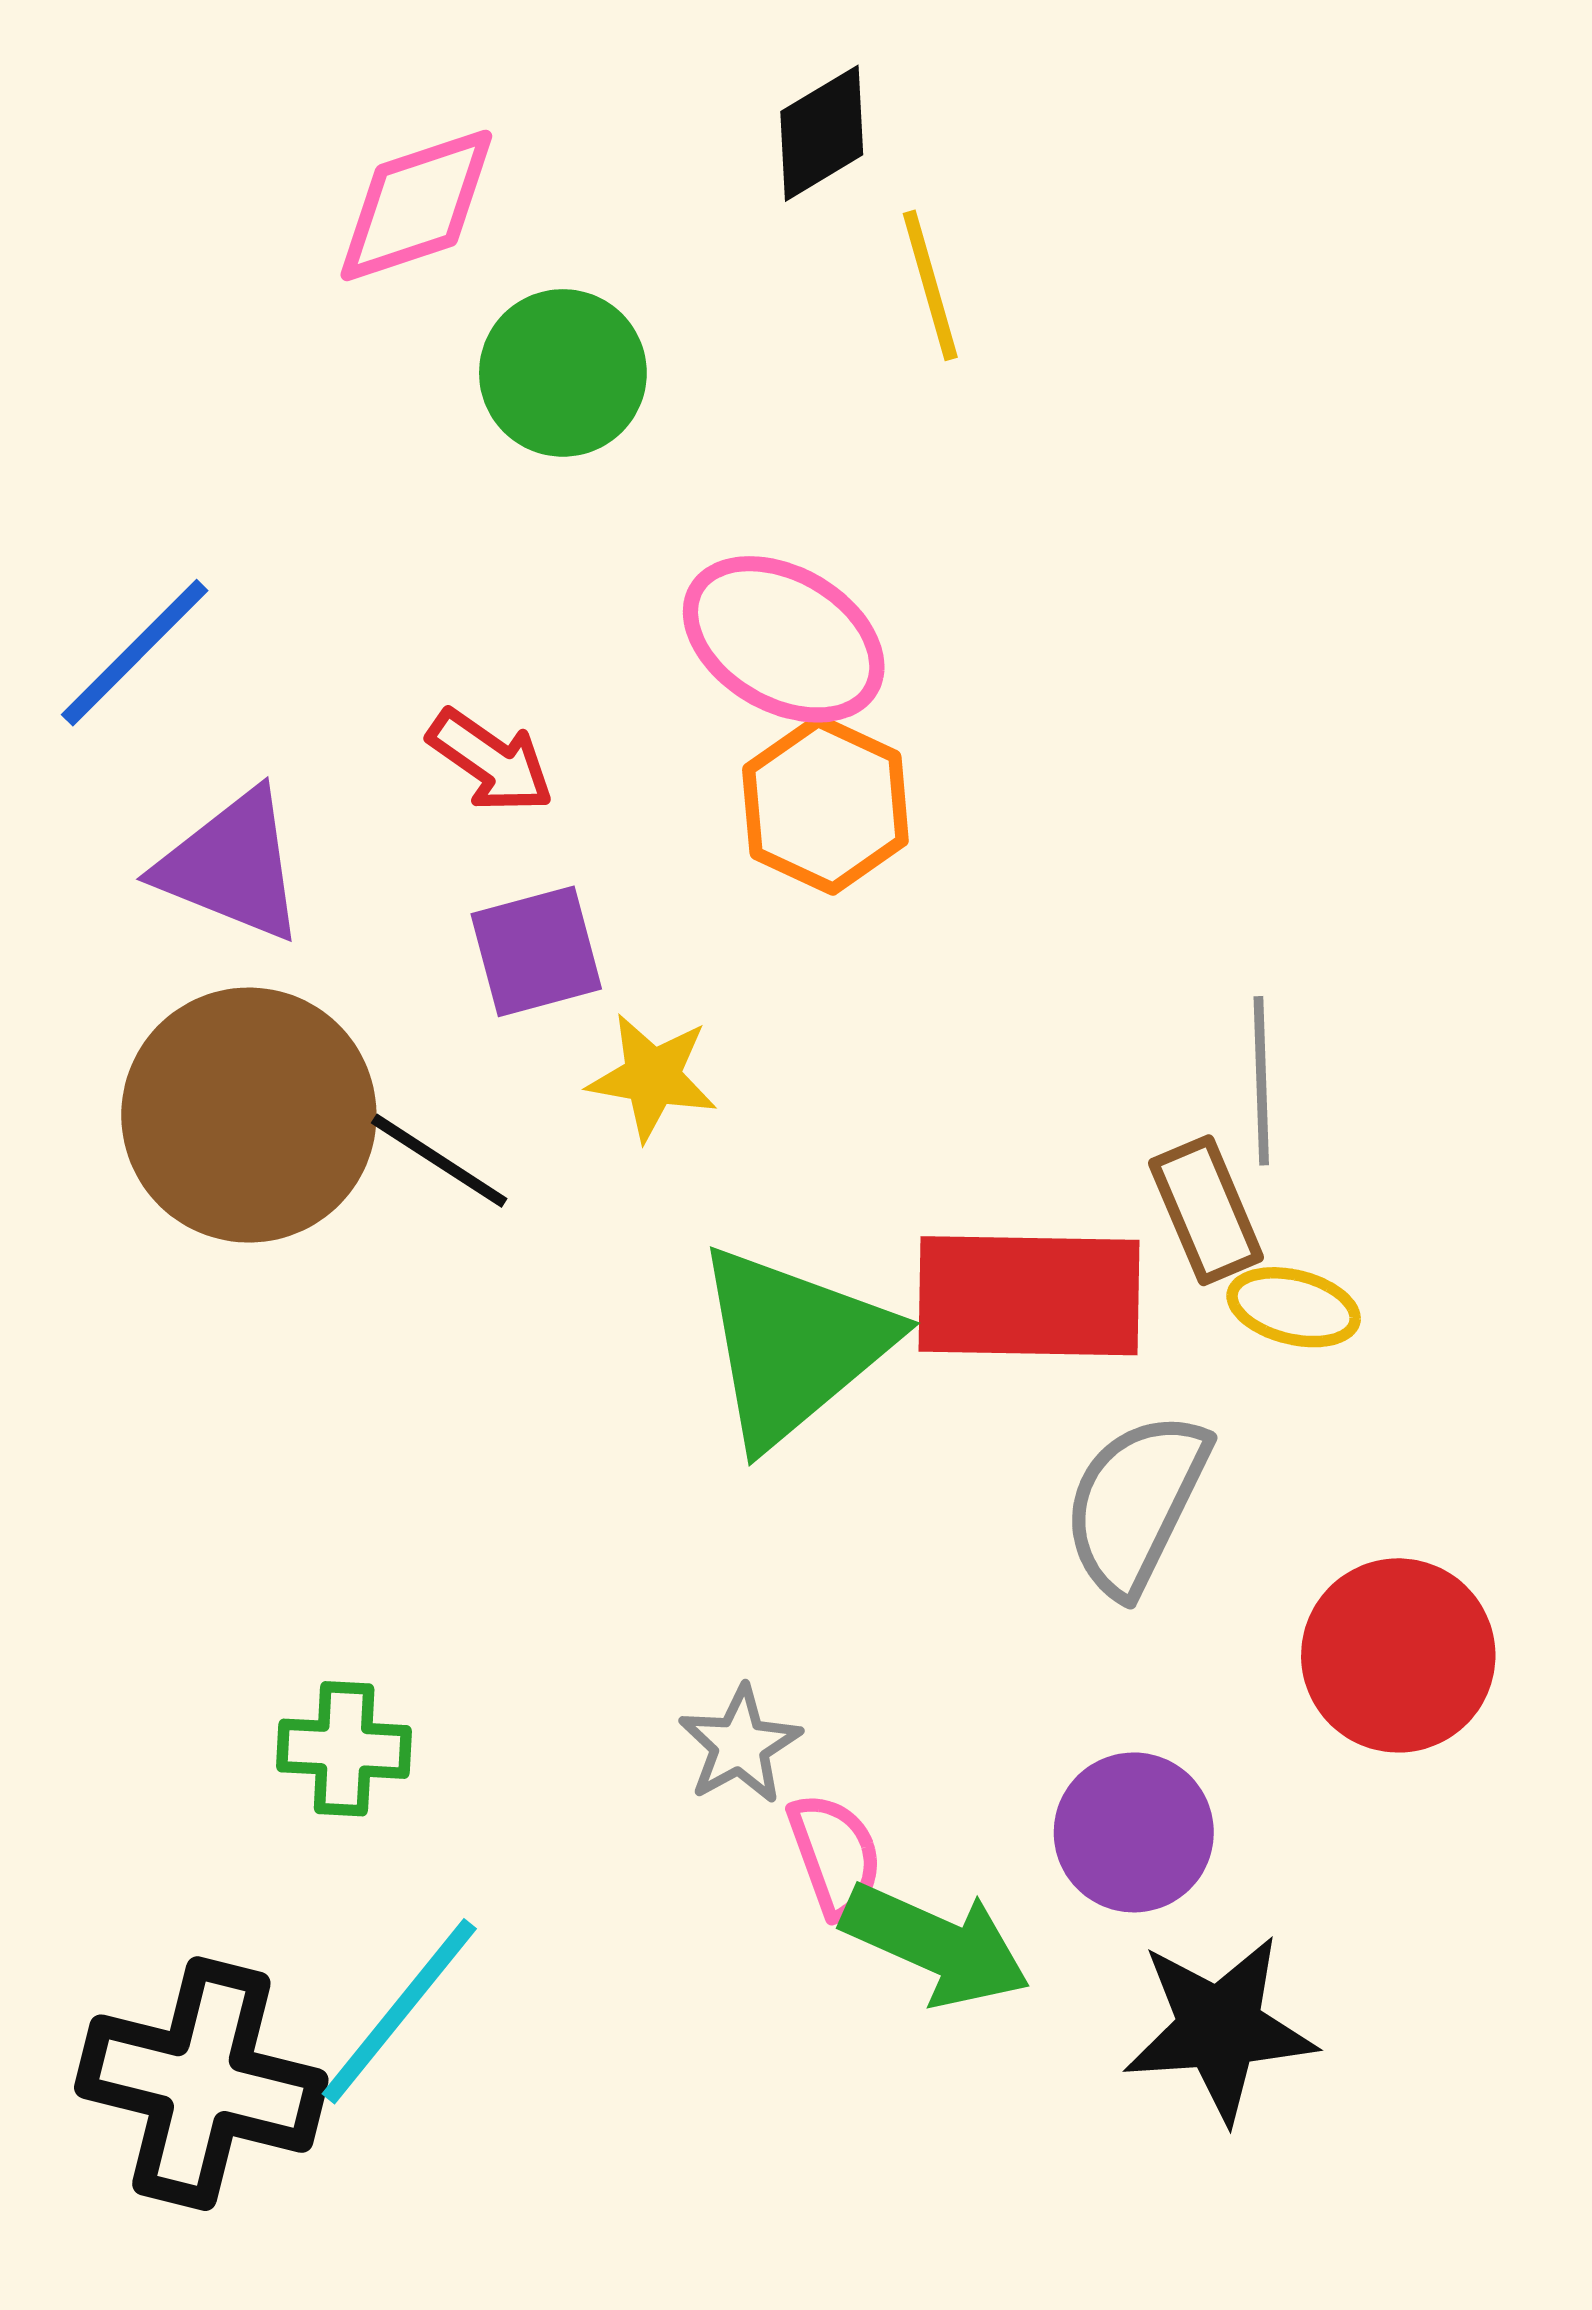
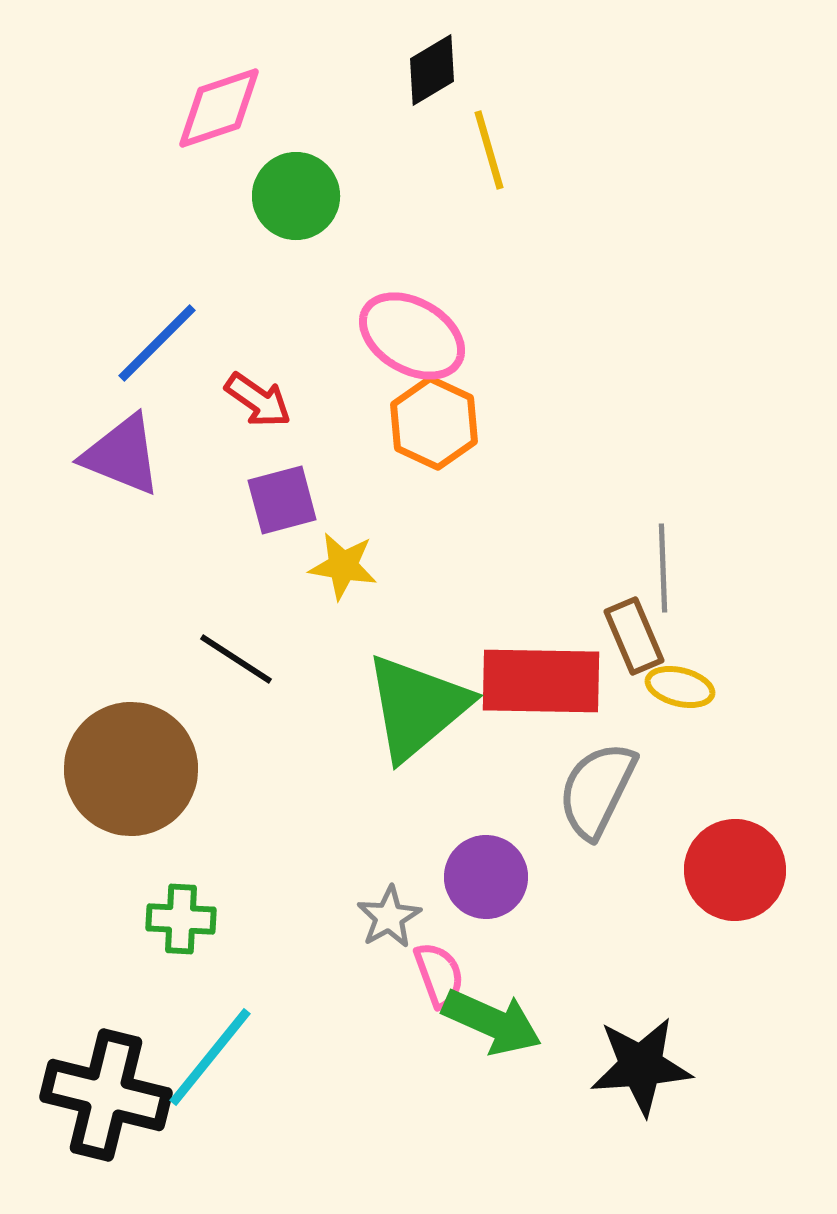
blue line: (135, 653) -> (157, 343), moved
brown circle: (249, 1115) -> (131, 769), moved
black line: (439, 1161) -> (236, 659), moved
purple circle: (1134, 1832) -> (486, 877), moved

